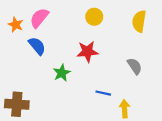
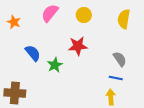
pink semicircle: (39, 18) -> (50, 13), moved
blue semicircle: (37, 46) -> (33, 53), moved
blue line: (103, 93) -> (116, 78), moved

